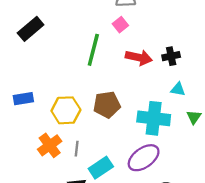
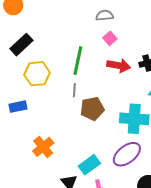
pink square: (120, 25) -> (110, 38), moved
yellow hexagon: (66, 110) -> (37, 74), moved
gray line: (77, 149) -> (74, 90), moved

